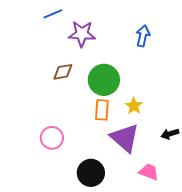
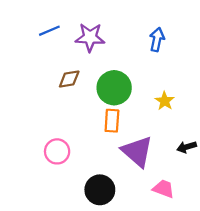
blue line: (53, 14) -> (49, 31), moved
yellow star: (134, 106) -> (165, 101), moved

